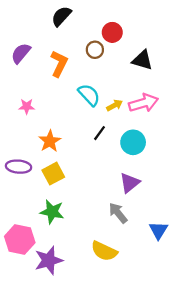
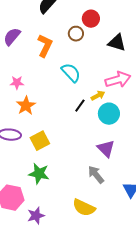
yellow arrow: (115, 105) -> (98, 96), moved
orange star: (50, 141) -> (26, 106), moved
purple triangle: (130, 183) -> (106, 149), turned -36
purple star: (49, 260) -> (36, 216), size x0.7

